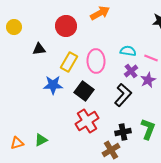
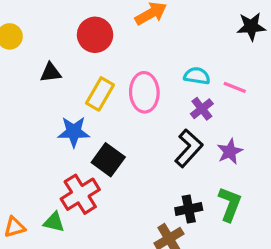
purple star: (148, 80) -> (230, 151), moved
black square: (84, 91) -> (108, 160), moved
red cross: (87, 121) -> (80, 194), moved
green triangle: (41, 140) -> (54, 222), turned 40

